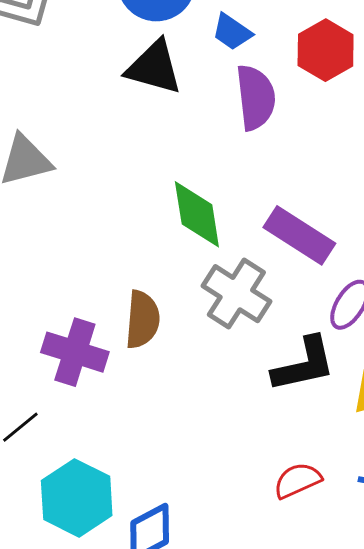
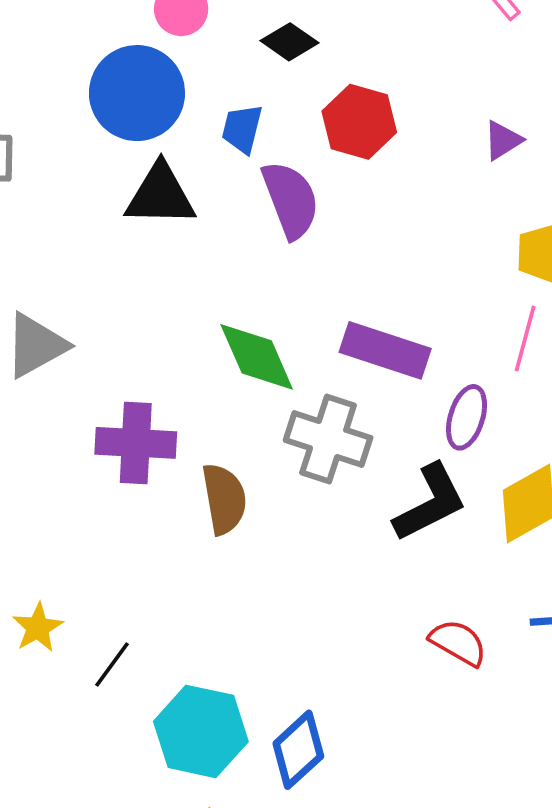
blue trapezoid: (232, 32) -> (242, 129), turned 84
purple cross: (75, 352) -> (136, 443), moved
red semicircle: (297, 480) -> (458, 643), turned 69

